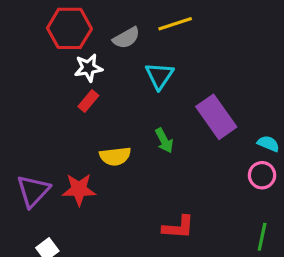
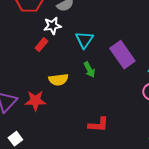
white star: (88, 68) -> (52, 26), moved
cyan triangle: (159, 76) -> (84, 40), moved

